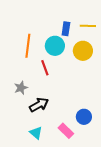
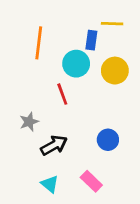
yellow line: (88, 26) -> (112, 24), moved
orange line: (28, 46) -> (39, 43), moved
blue circle: (84, 117) -> (108, 140), moved

